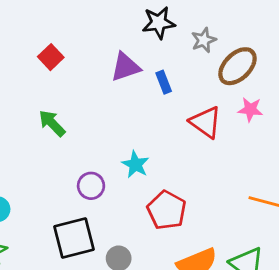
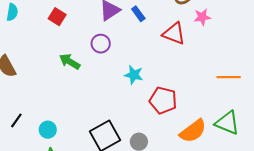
purple circle: (91, 186) -> (101, 44), moved

